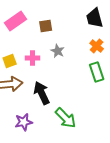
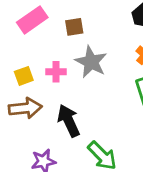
gray star: (58, 51) -> (91, 62), size x1.6

